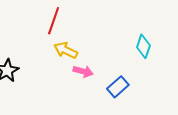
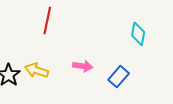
yellow arrow: (66, 50) -> (37, 70), moved

